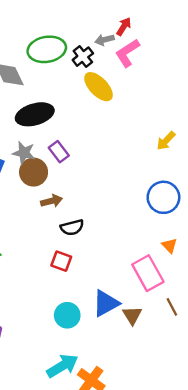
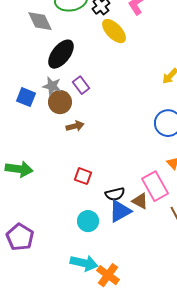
black ellipse: (35, 114) -> (61, 54), turned -36
black semicircle: (72, 227) -> (115, 194), moved
brown triangle: (132, 315) -> (140, 201), moved, turned -30
cyan arrow: (62, 366) -> (84, 263), turned 44

